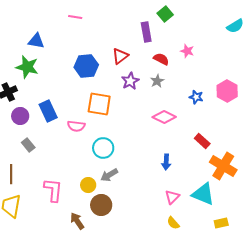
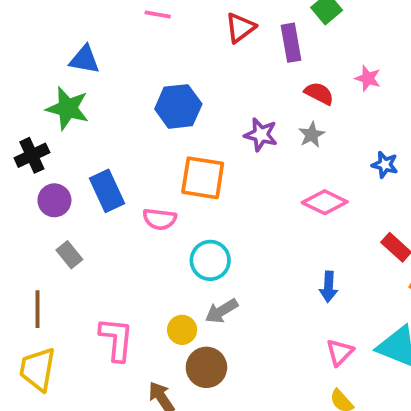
red triangle: (120, 56) -> (240, 28), moved
purple star: (130, 81) -> (261, 135), turned -30

